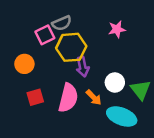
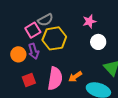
purple arrow: (83, 67) -> (34, 51), moved
white circle: (115, 82) -> (98, 42), moved
orange arrow: (94, 97) -> (75, 77), turned 104

